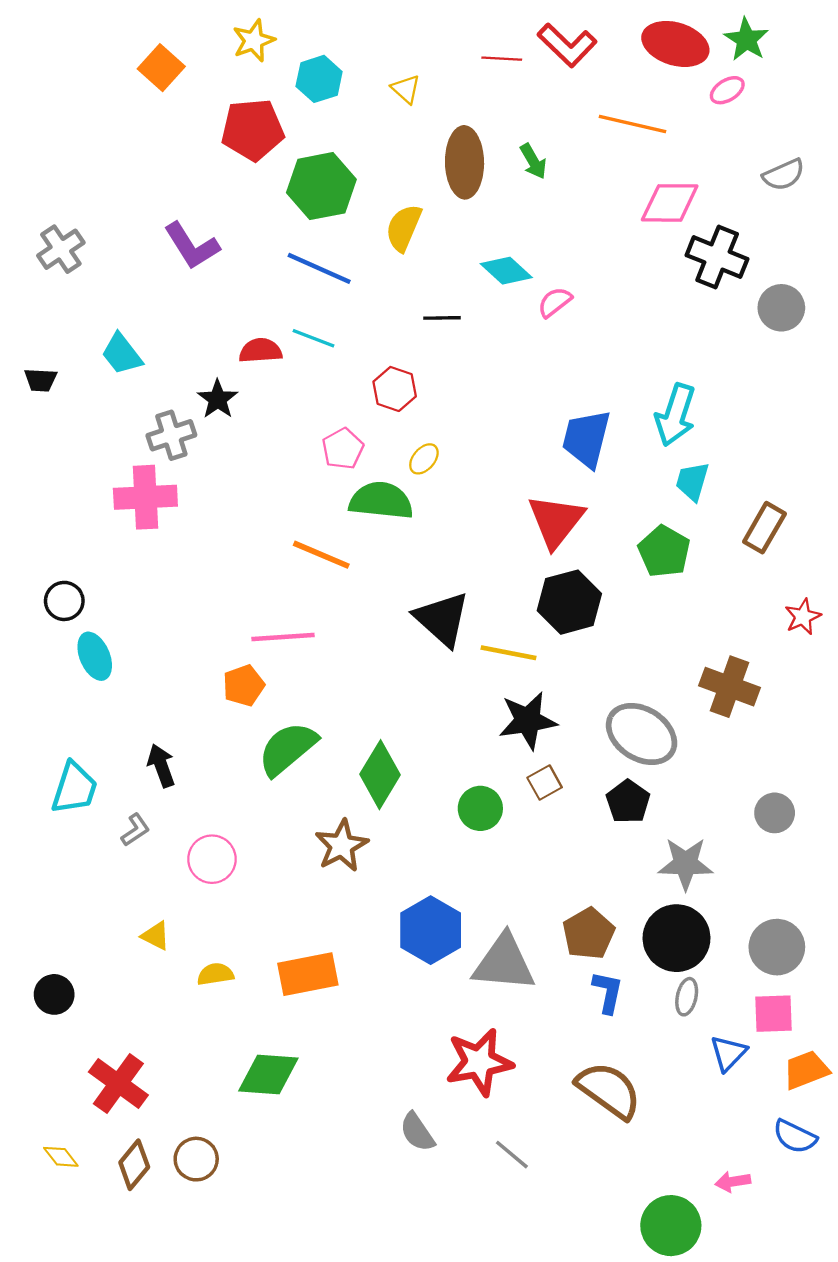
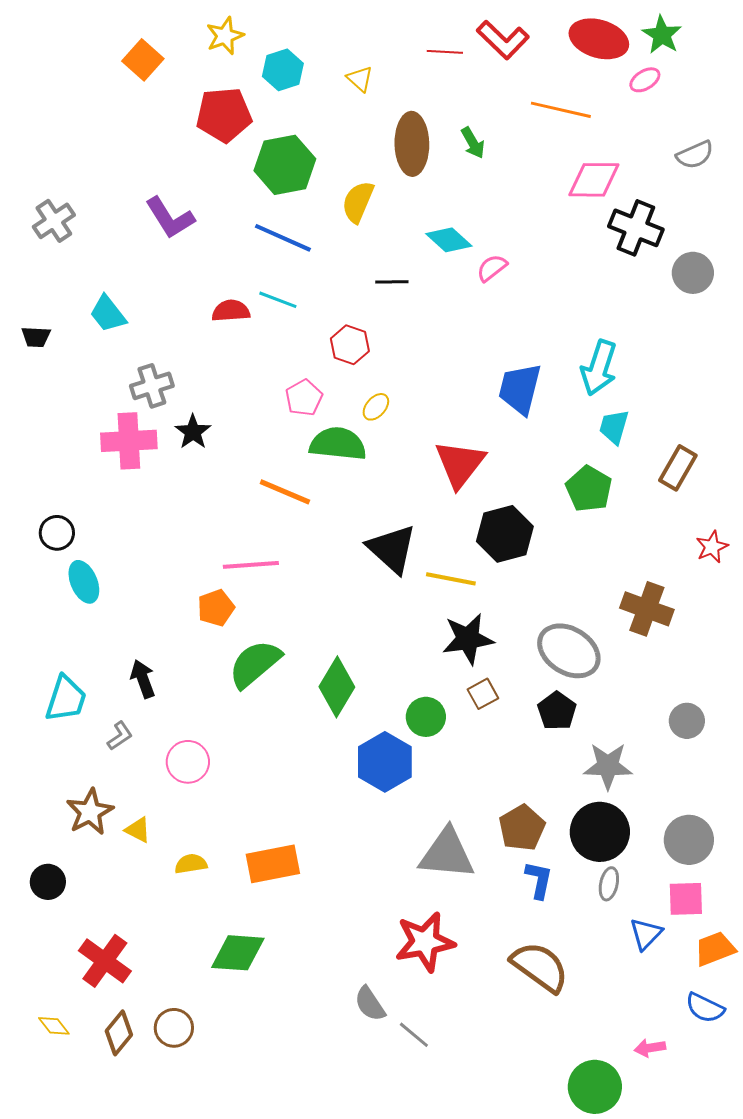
black star: (218, 399) -> (193, 432), moved
red triangle: (556, 521) -> (460, 464), moved
brown star: (342, 846) -> (90, 812), moved
blue hexagon: (431, 930) -> (385, 762), moved
gray line: (512, 1155) -> (414, 1035), moved

